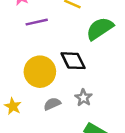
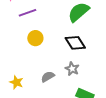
black diamond: (73, 61) -> (75, 43), moved
yellow circle: (40, 72) -> (35, 38), moved, size x0.6

